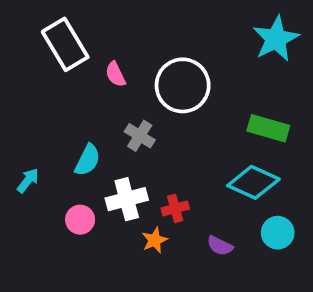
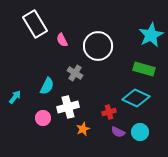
cyan star: (276, 39) -> (151, 35), moved
red cross: (175, 208) -> (109, 112), moved
cyan circle: (278, 233) -> (140, 132), moved

